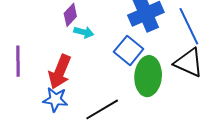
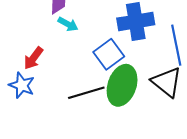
red arrow: (60, 72) -> (33, 58), size x0.7
black line: (102, 109) -> (86, 93), moved

